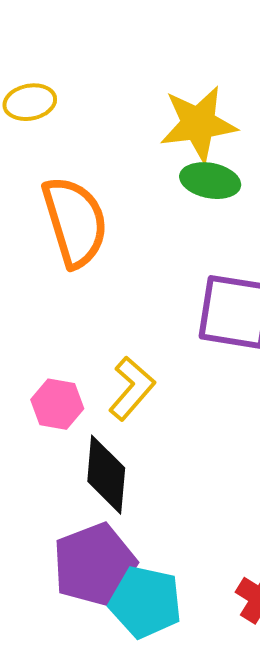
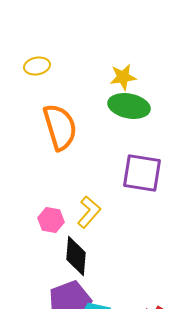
yellow star: (198, 124) -> (123, 77), size x0.7
green ellipse: (210, 181) -> (129, 106), size x1.4

